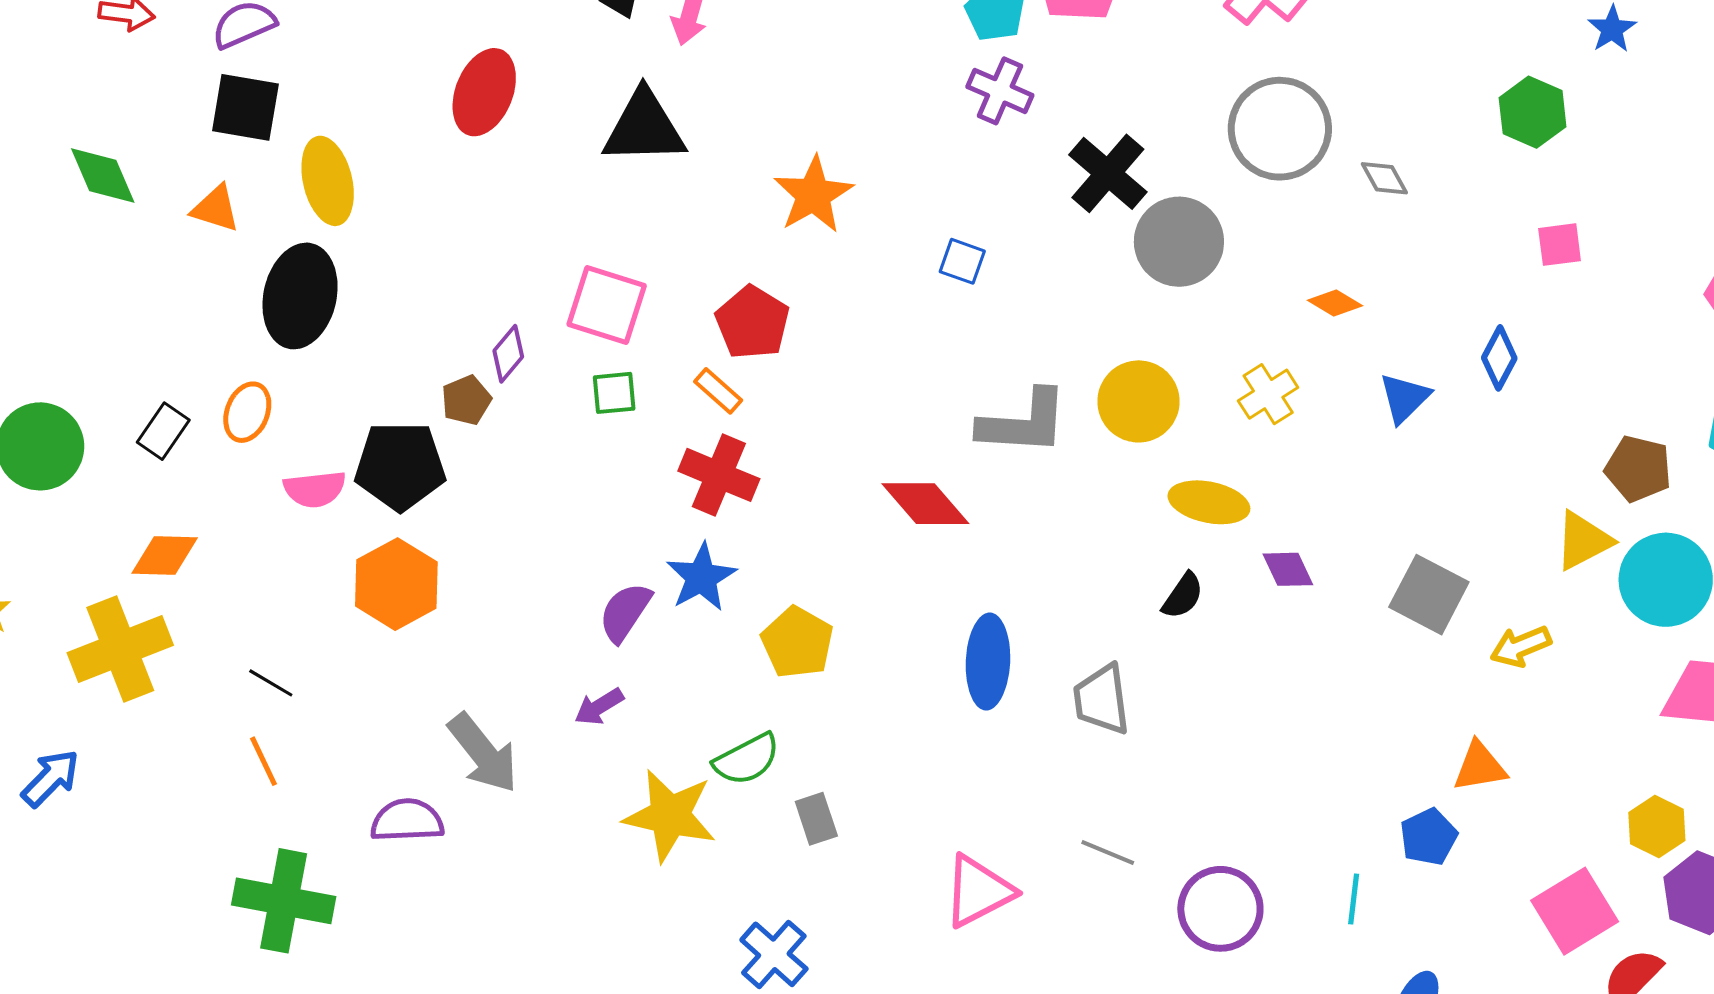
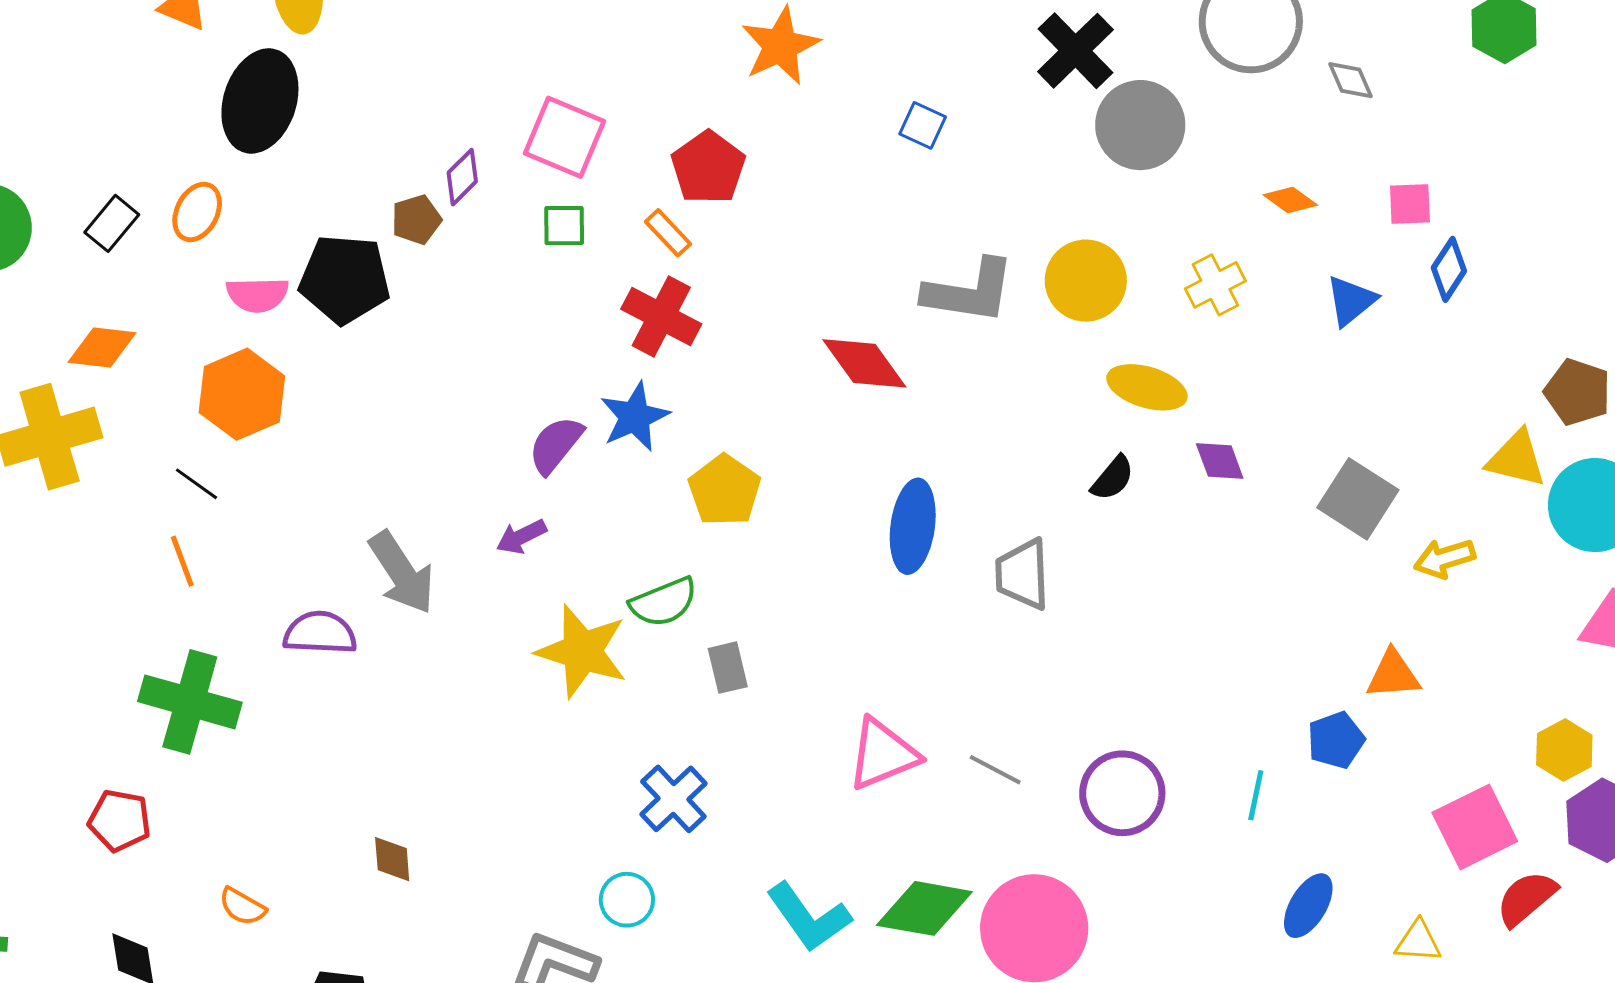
pink square: (1560, 245) -> (1410, 204), moved
yellow triangle: (1583, 541) -> (1516, 459), turned 36
orange hexagon: (396, 584) -> (242, 394), moved
gray line: (1108, 853) -> (995, 770), moved

